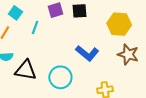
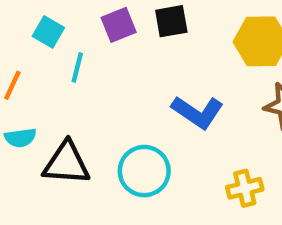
cyan square: (15, 13) -> (48, 32), moved

